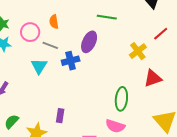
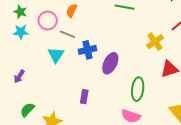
orange semicircle: (54, 22) -> (72, 11), turned 32
purple ellipse: (89, 42) -> (110, 63), moved
purple rectangle: (60, 116) -> (84, 97), moved

